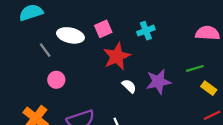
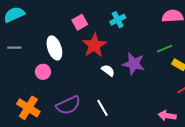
white ellipse: (70, 35) -> (54, 48), moved, turned 65
gray line: (45, 50) -> (14, 48), moved, turned -48
purple star: (158, 82) -> (134, 64), turned 30

